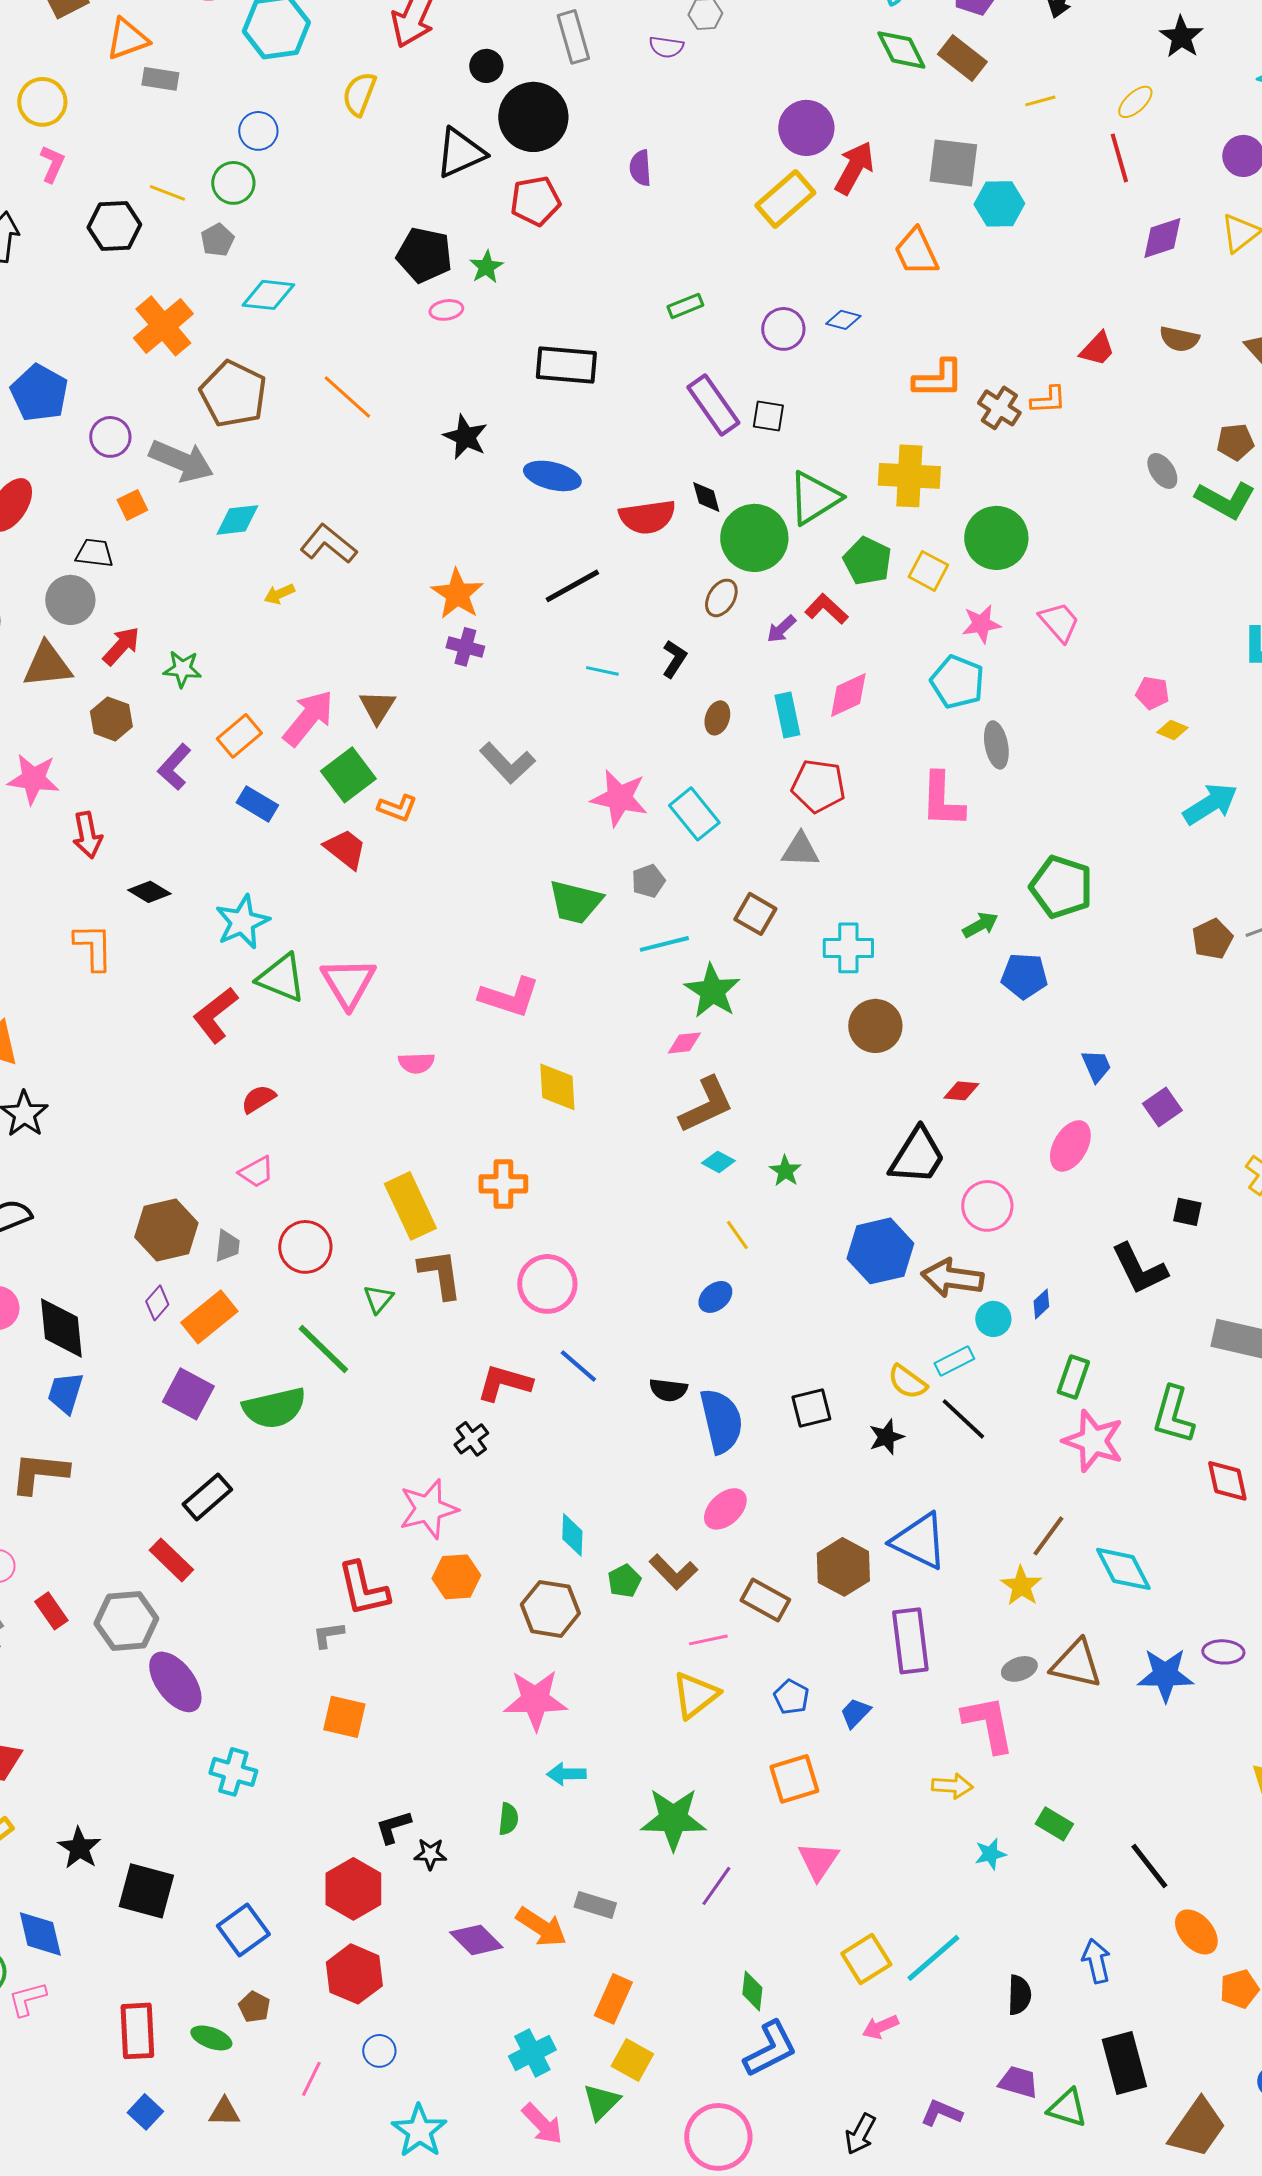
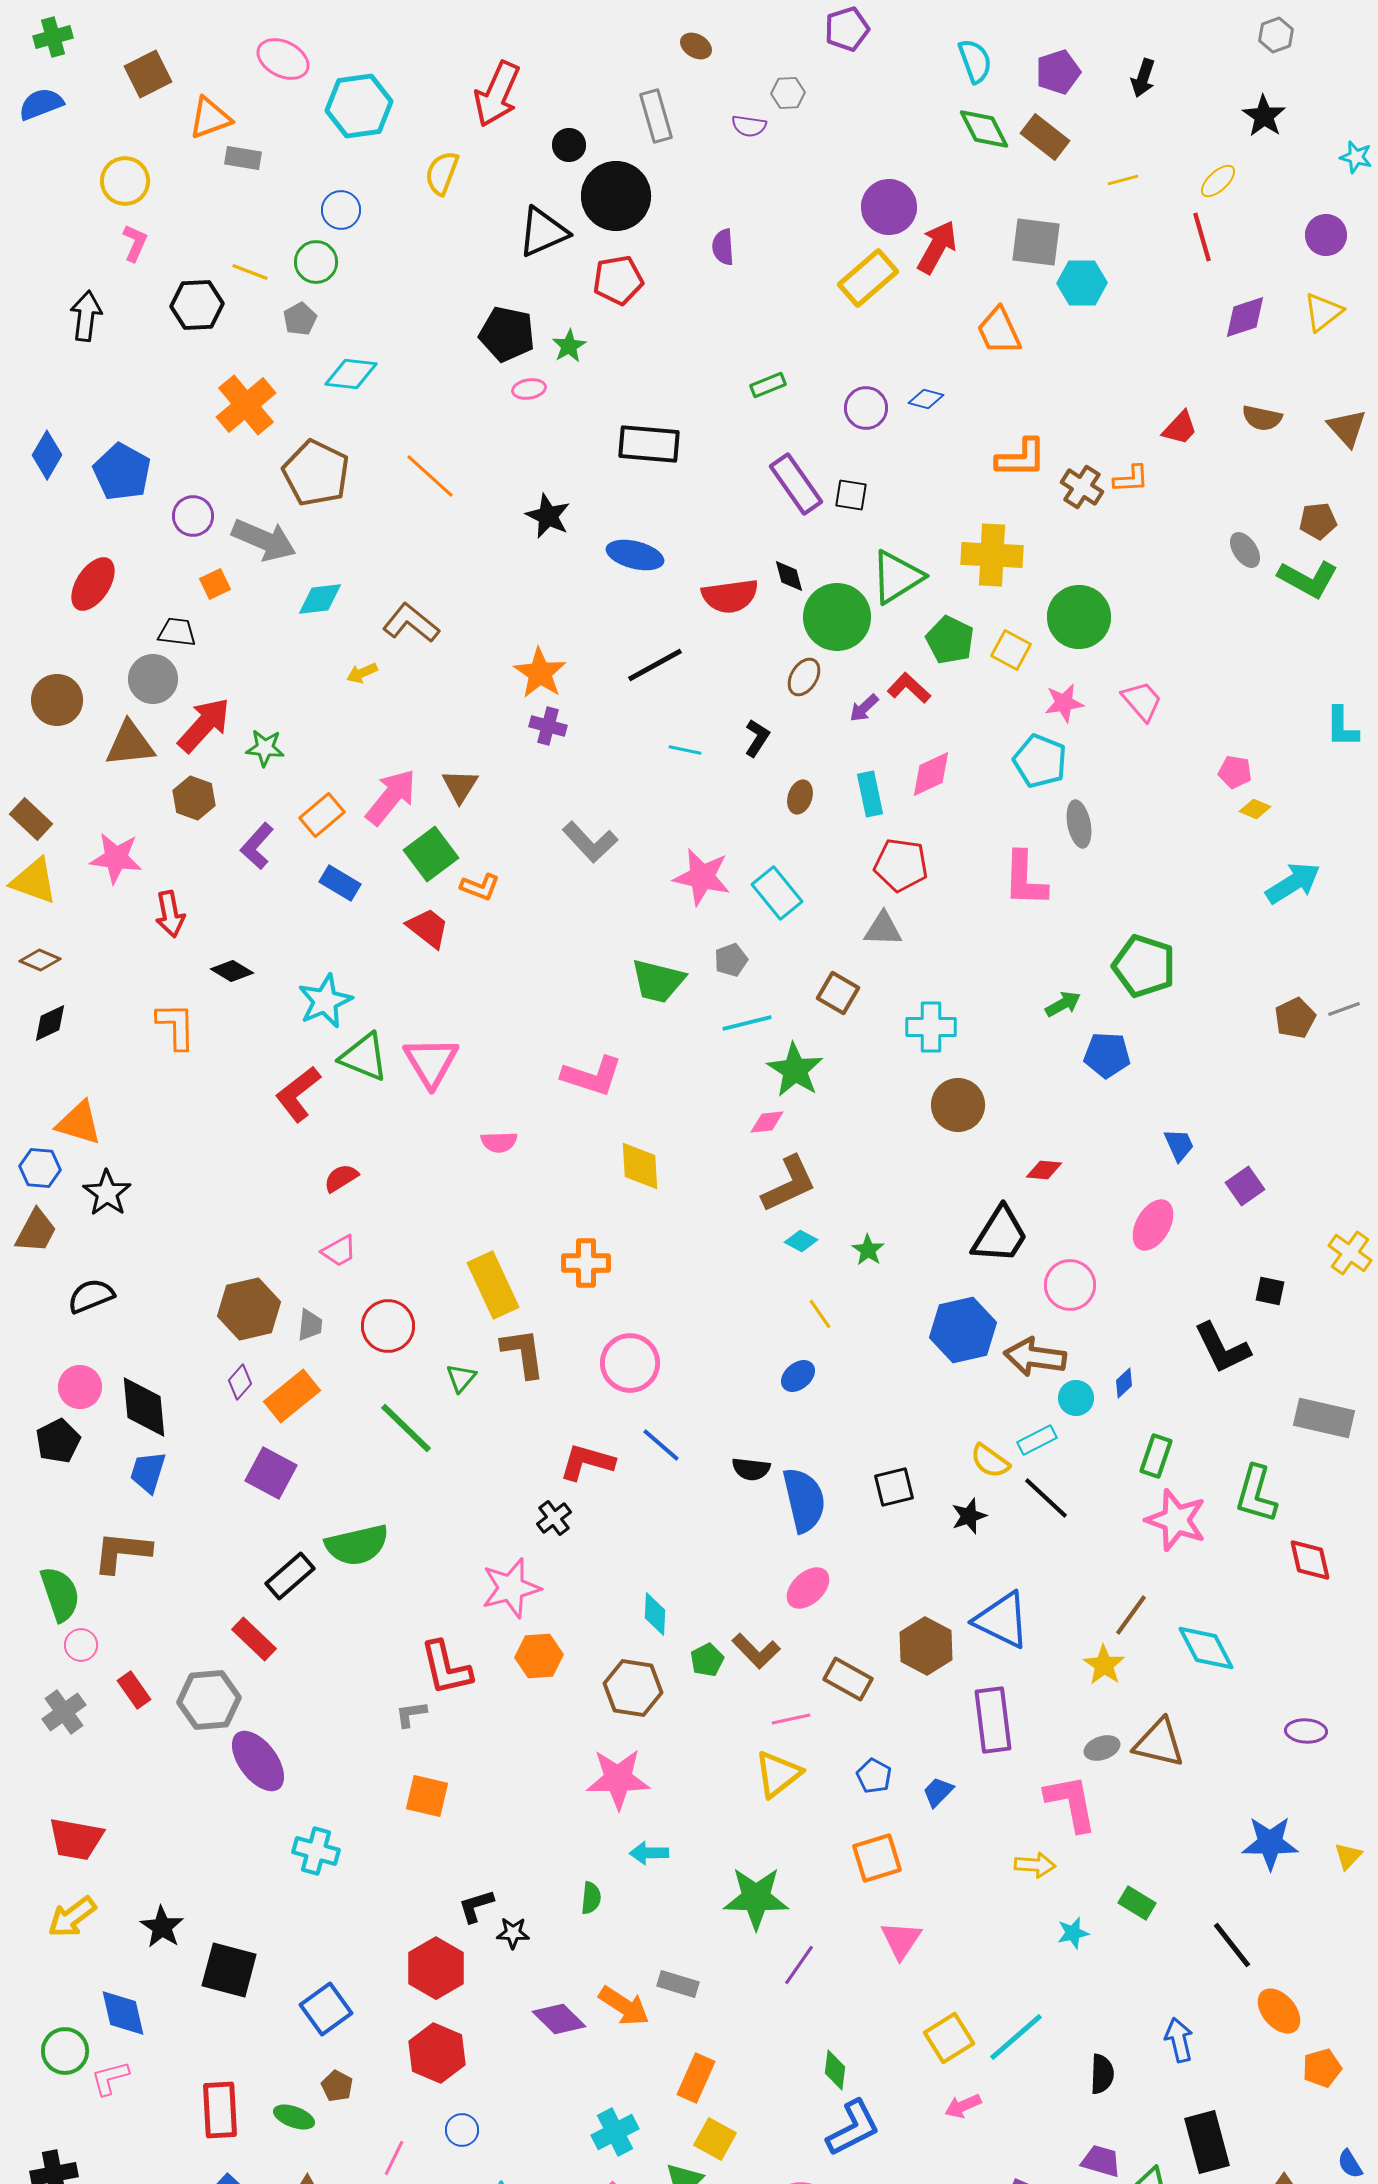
red arrow: (121, 646) -> (204, 725), size x1.4
green semicircle: (274, 1408) -> (357, 1545), moved
blue star: (1165, 1675) -> (1270, 1843), moved

